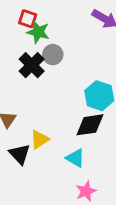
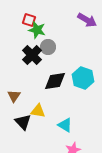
black diamond: (90, 125) -> (55, 81), moved
yellow triangle: (40, 139) -> (38, 111), turned 42

